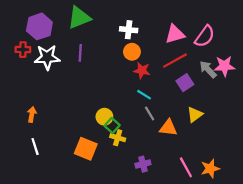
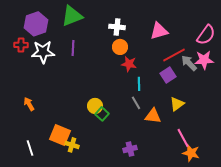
pink semicircle: (205, 36) -> (206, 35), moved
red line: (175, 61) -> (174, 55), moved
cyan line: (144, 95) -> (139, 84), moved, turned 56
orange arrow: (32, 115) -> (29, 104), turned -40
yellow cross: (118, 138) -> (72, 145), moved
white line: (35, 146) -> (30, 148), moved
orange square: (86, 149) -> (60, 135), moved
pink line: (186, 167) -> (183, 138), moved
orange star: (210, 168) -> (191, 153), turned 30

